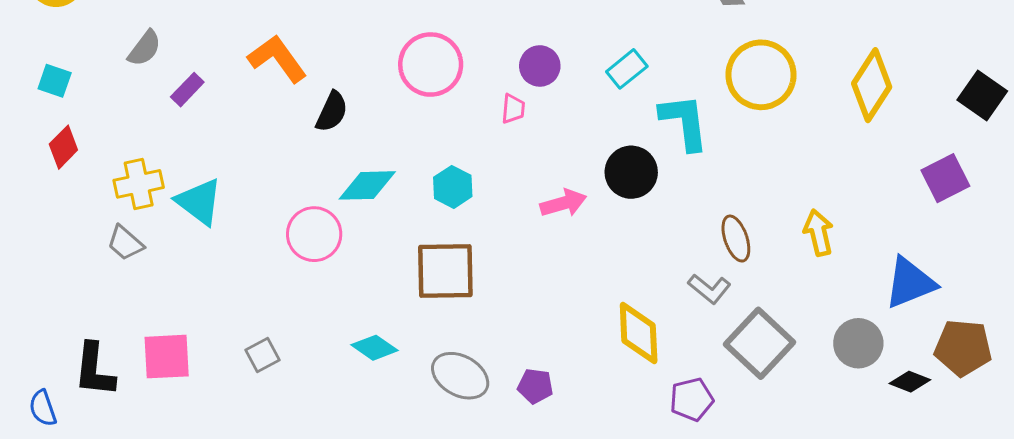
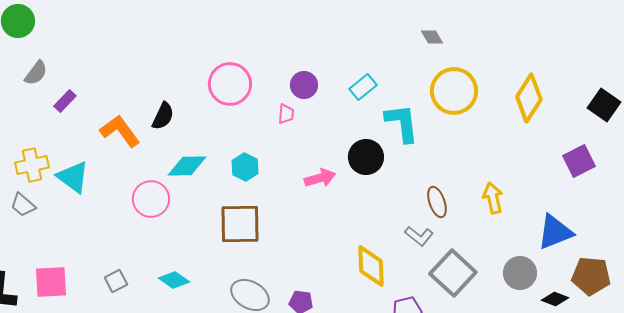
orange L-shape: (277, 59) -> (120, 131), moved
cyan diamond: (375, 348) -> (174, 280), moved

